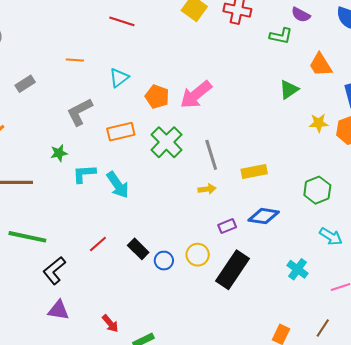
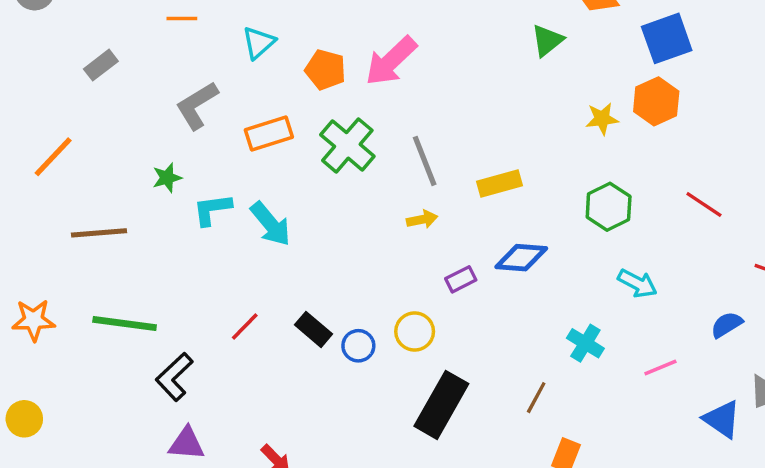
yellow star: (319, 123) -> (602, 119), moved
black rectangle: (232, 270) -> (441, 405), moved
brown line: (323, 328) -> (536, 398), moved

